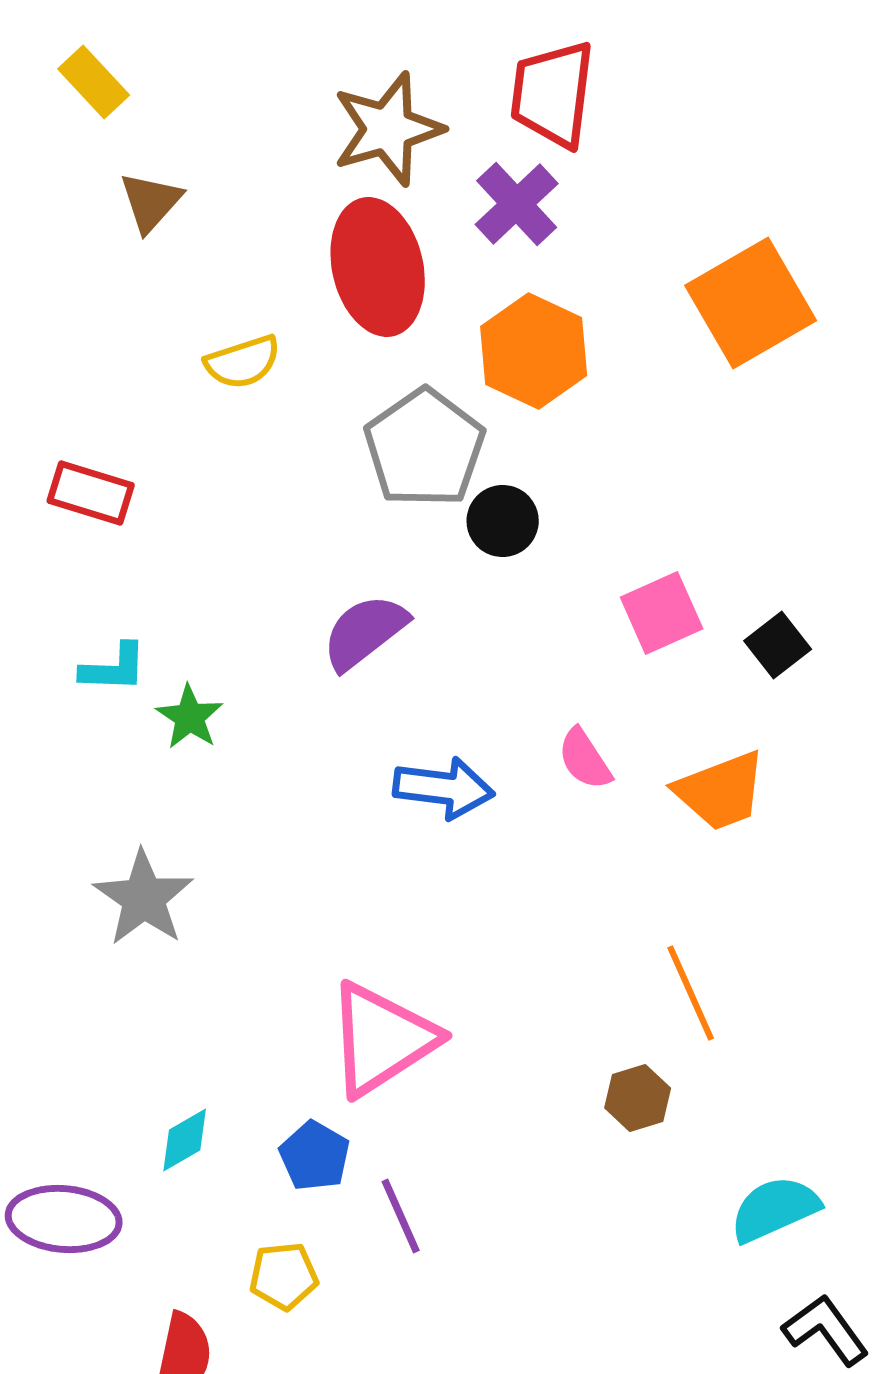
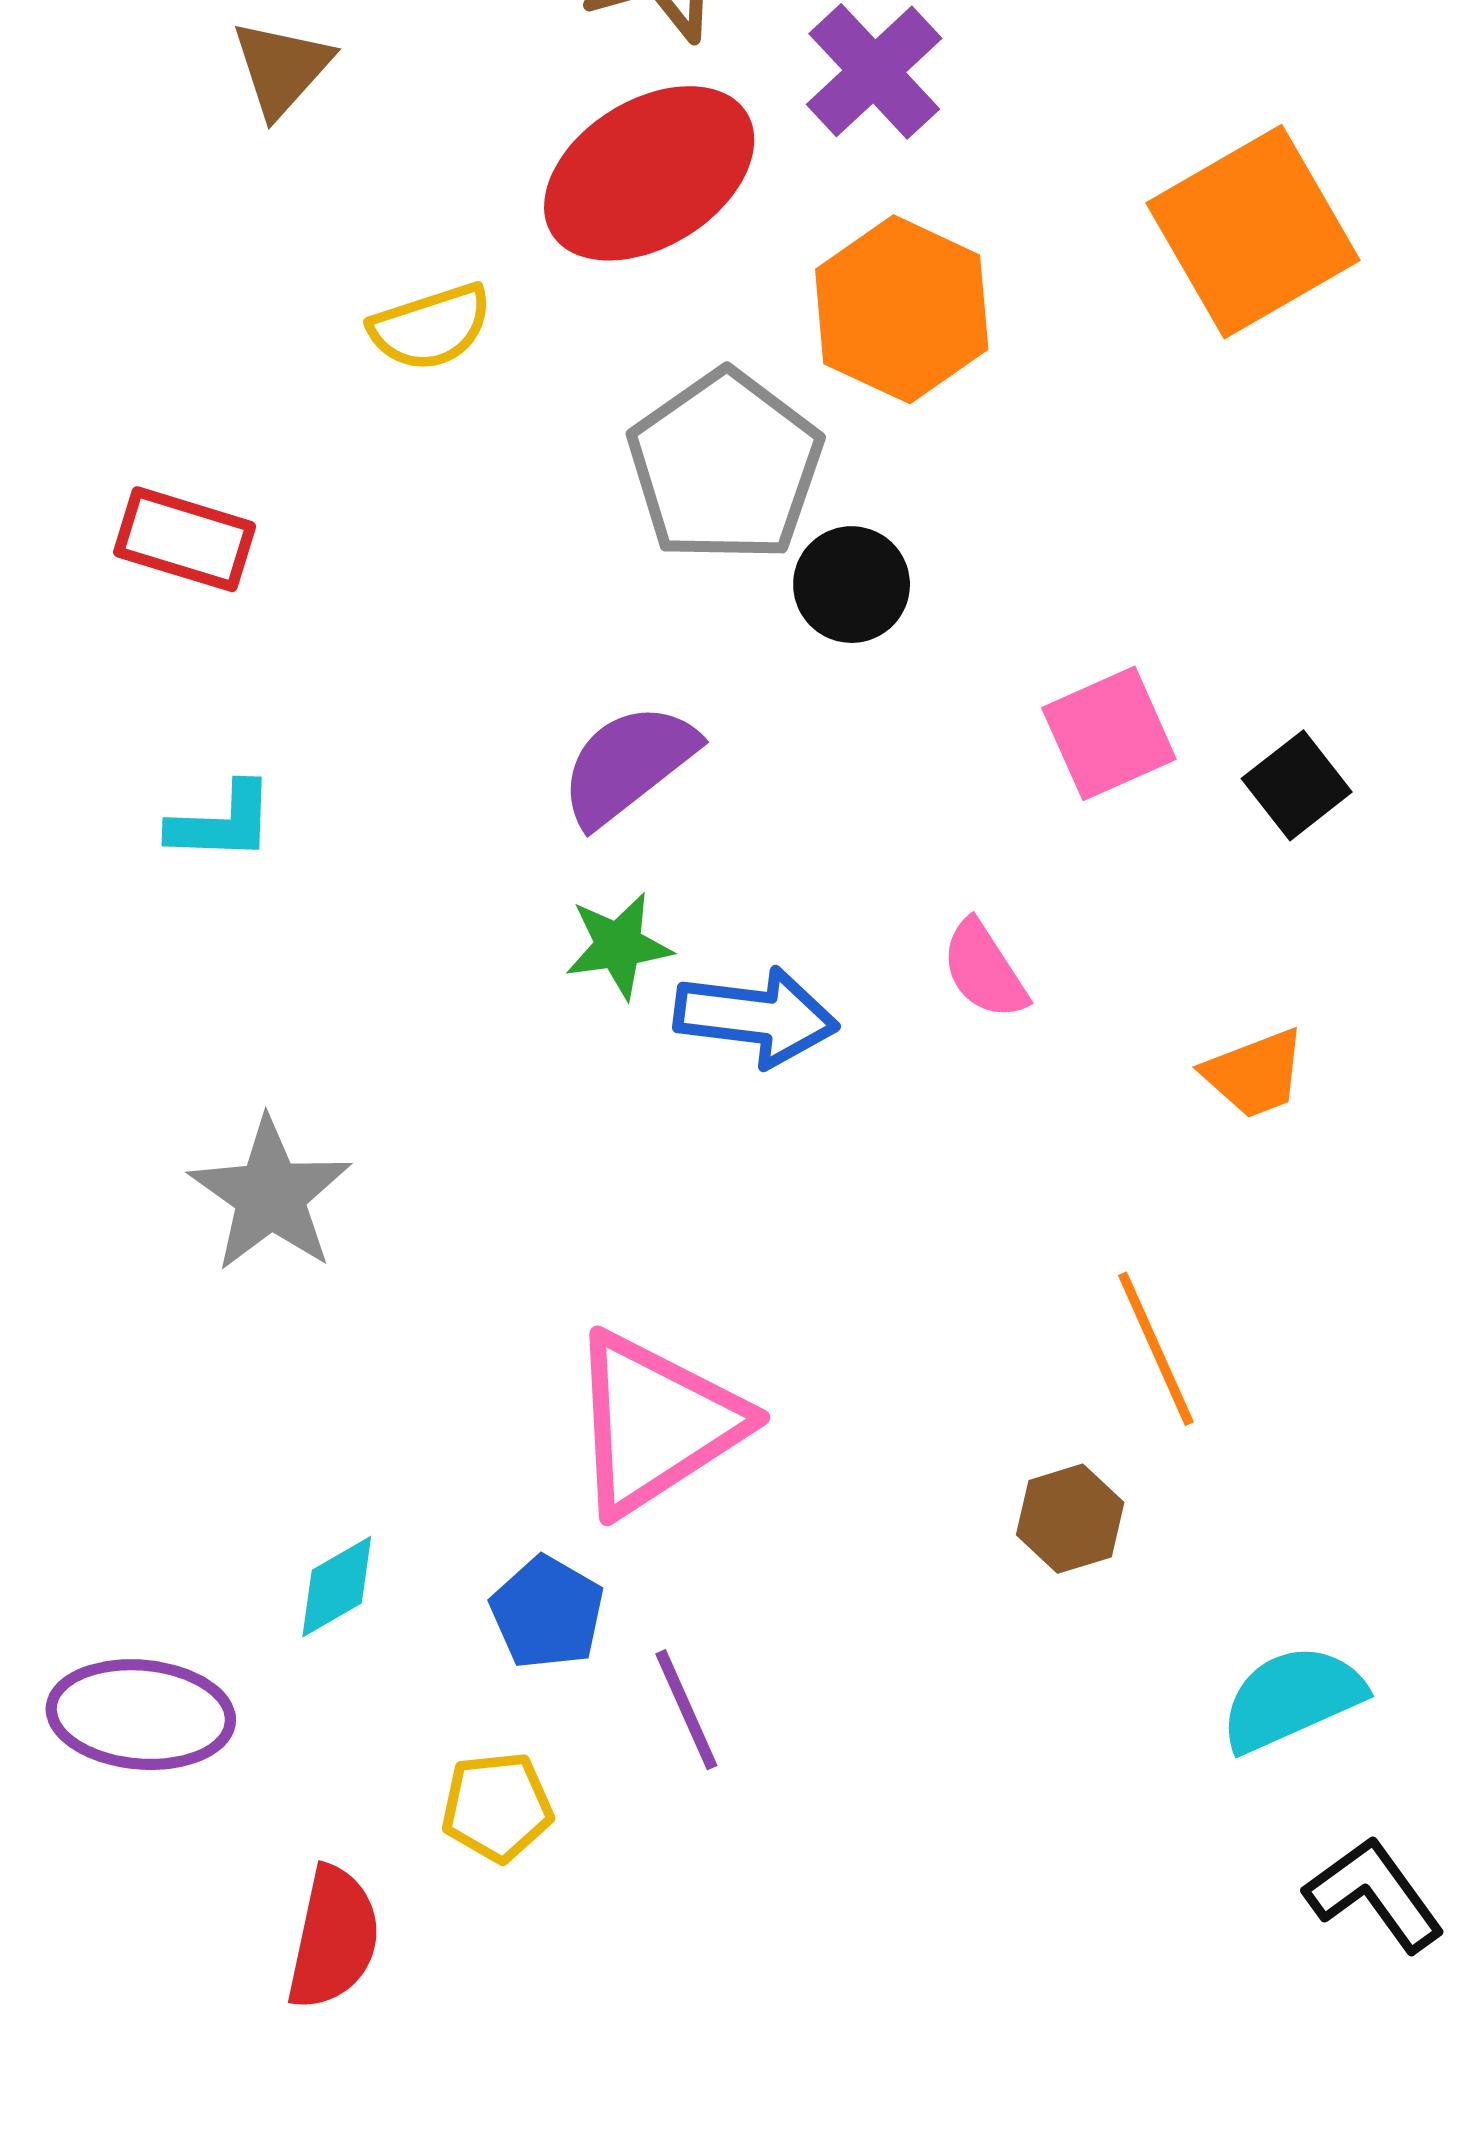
red ellipse: (378, 267) -> (649, 173), turned 71
green star: (190, 717) -> (618, 946), moved, turned 30
orange trapezoid: (721, 791) -> (1255, 1073), moved, size x0.7

